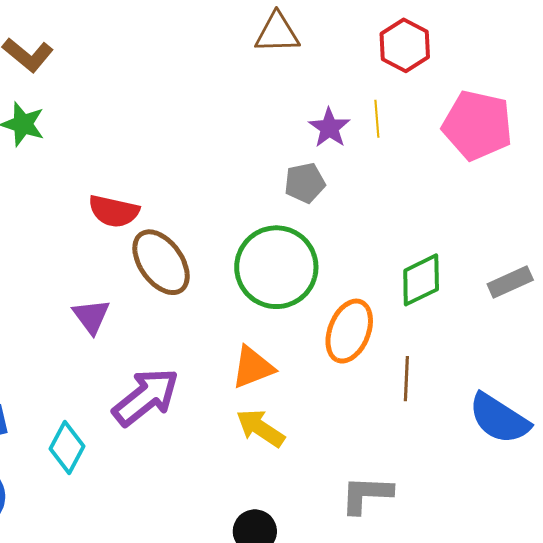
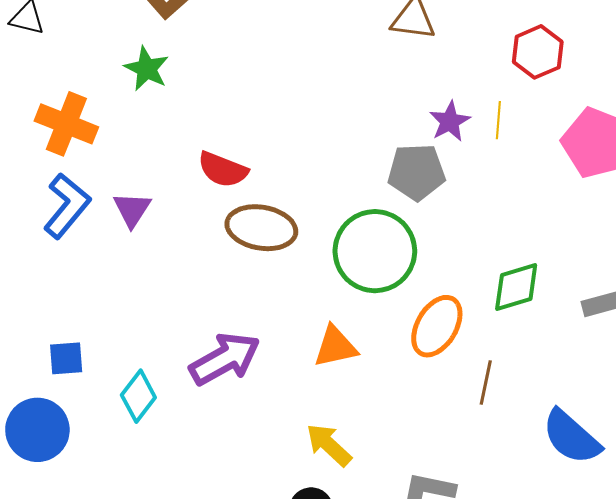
gray pentagon: (305, 183) -> (416, 172), size x1.4
brown ellipse: (161, 262) -> (261, 228), turned -54
purple triangle: (91, 316) -> (132, 209), moved
yellow arrow: (260, 428) -> (329, 445), moved

